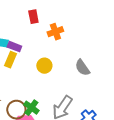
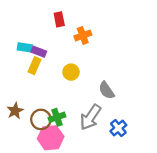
gray semicircle: (82, 68) -> (107, 90), moved
green cross: (31, 108) -> (57, 117), turned 35

